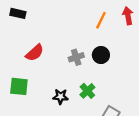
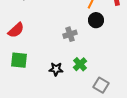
red semicircle: (35, 53) -> (16, 30), moved
black circle: (101, 55) -> (96, 20), moved

